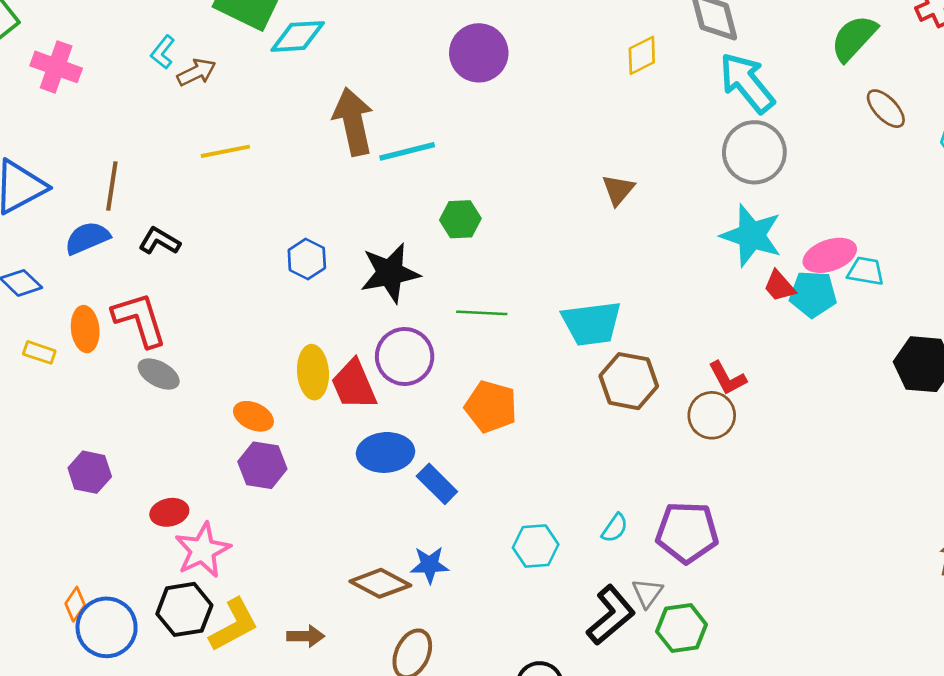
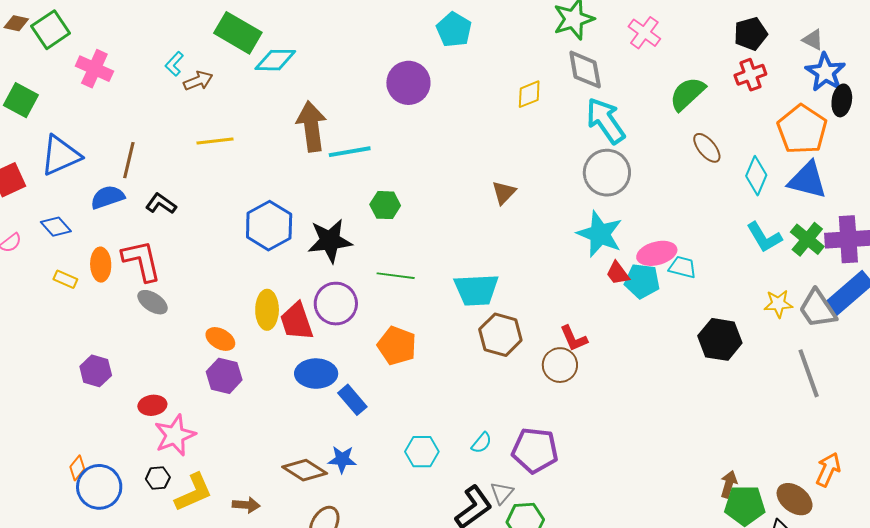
blue hexagon: (307, 259) -> (269, 226), size x1.6
black hexagon: (184, 609) -> (158, 478), size x0.6

